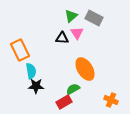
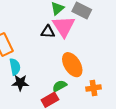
pink triangle: (77, 33) -> (64, 26), size x1.6
orange cross: (111, 100) -> (93, 88), moved, turned -32

